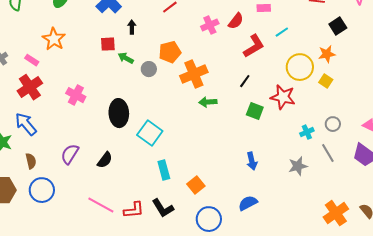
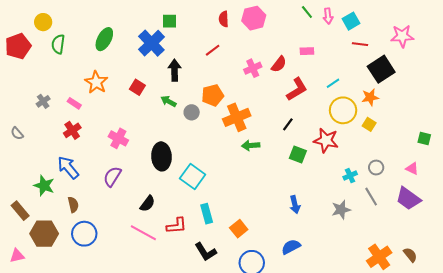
black square: (338, 26) -> (381, 69), size x1.5
black arrow: (132, 27) -> (175, 70), size x1.5
cyan line: (282, 32) -> (333, 83), moved
red square: (108, 44) -> (137, 87), moved, turned 35
red cross: (30, 87) -> (72, 130), size x0.7
purple semicircle: (70, 154) -> (112, 177), moved
pink line: (101, 205) -> (143, 233), moved
red L-shape: (134, 210) -> (177, 226), moved

